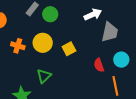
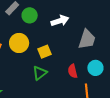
white arrow: (93, 15) -> (60, 21), moved
green triangle: (44, 76) -> (40, 73), moved

